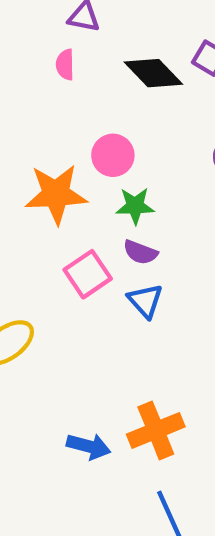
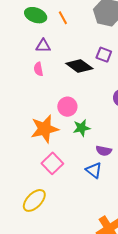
purple semicircle: (140, 252) -> (104, 151), moved
pink square: (88, 274) -> (52, 163), moved

